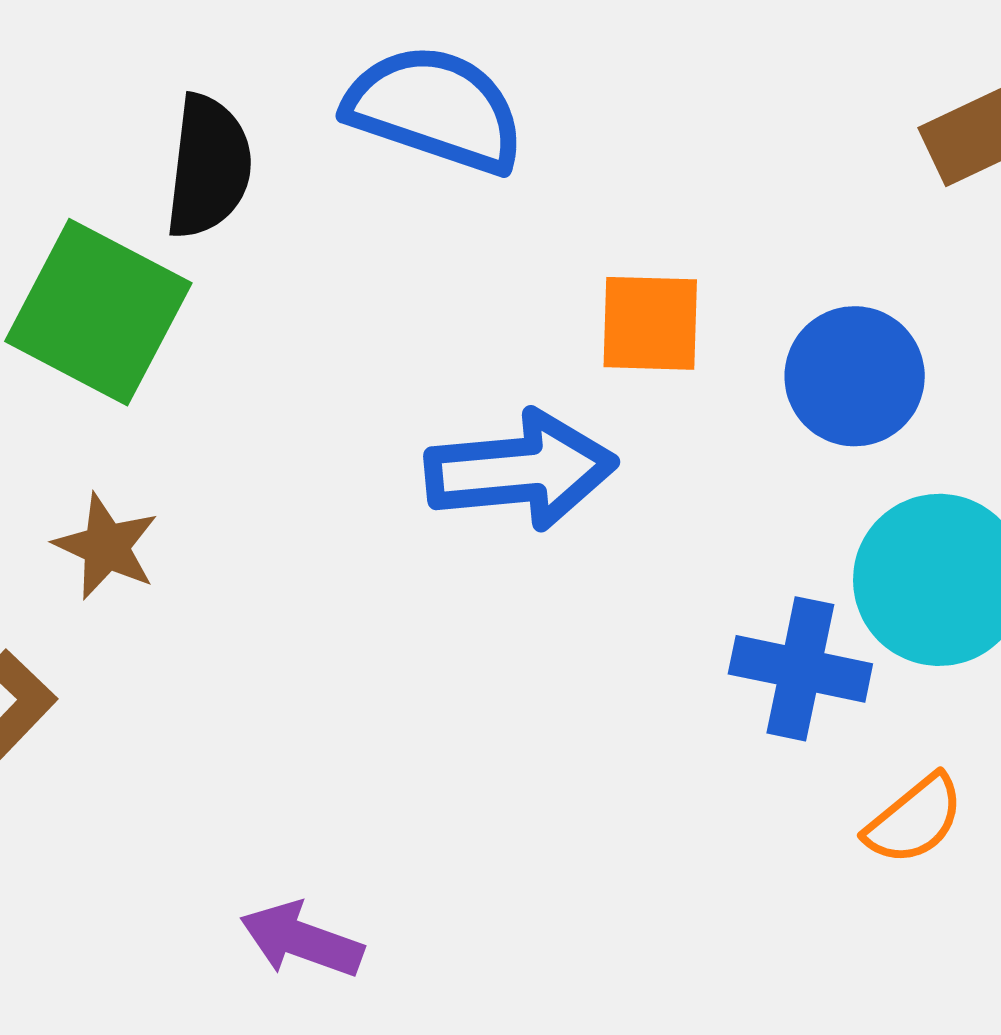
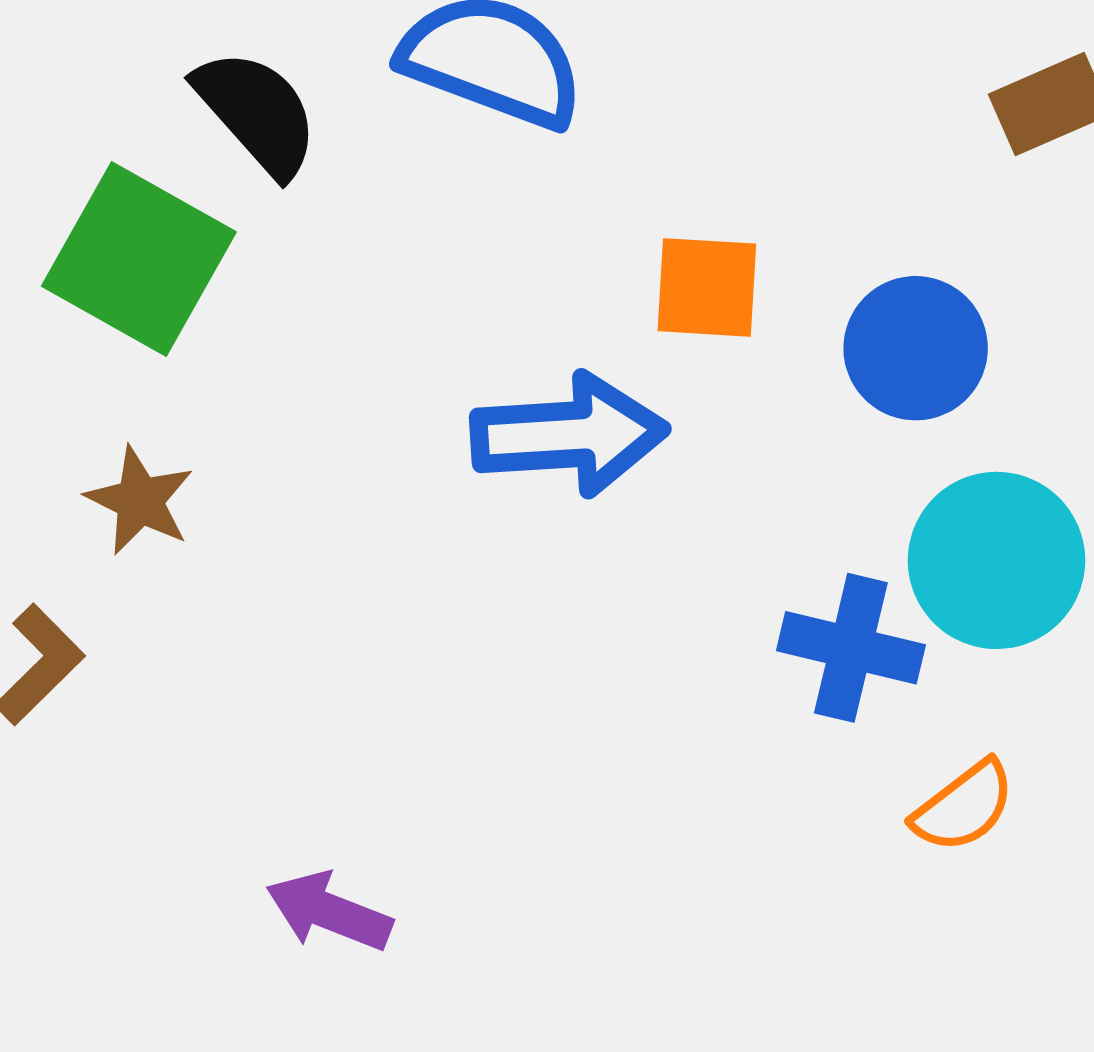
black semicircle: (209, 167) -> (257, 113), turned -50

